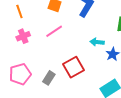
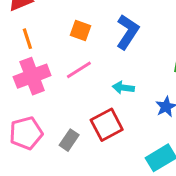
pink cross: (23, 36) -> (32, 76), size x1.6
cyan arrow: (97, 42) -> (123, 88), moved

